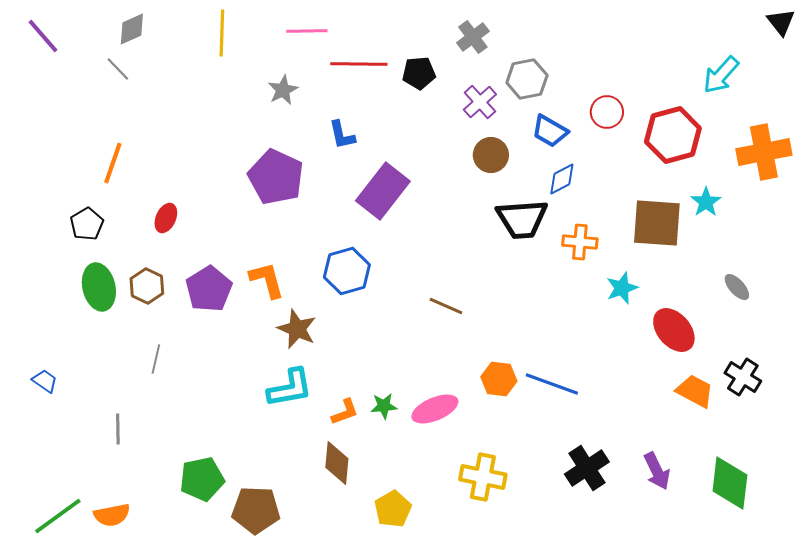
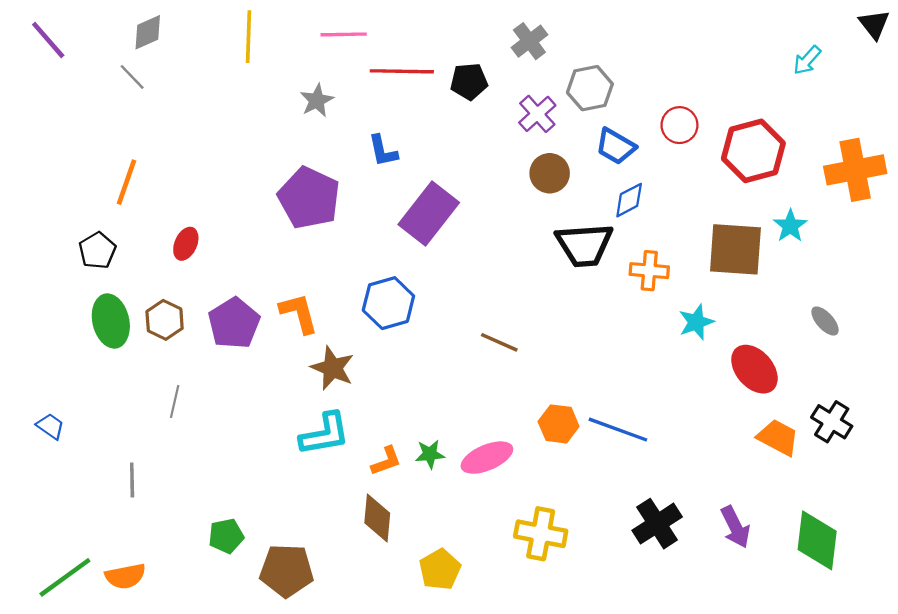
cyan arrow: (721, 75) -> (807, 60), moved, size x0.7
green pentagon: (202, 479) -> (226, 536), size x0.7

